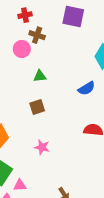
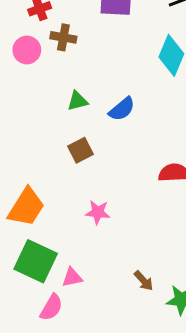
pink circle: (22, 49) -> (27, 50), moved
blue semicircle: (87, 88) -> (122, 109), moved

